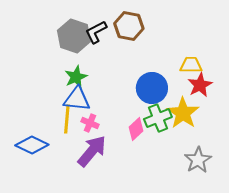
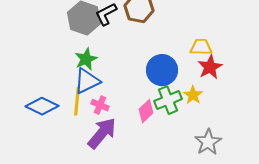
blue triangle: (77, 99) -> (87, 81), turned -32
yellow star: (183, 113) -> (193, 95), size x0.6
blue diamond: (32, 145) -> (42, 106), moved

